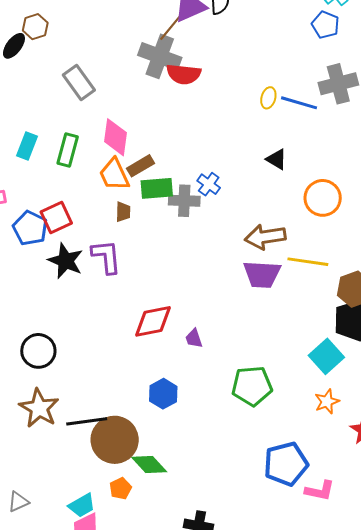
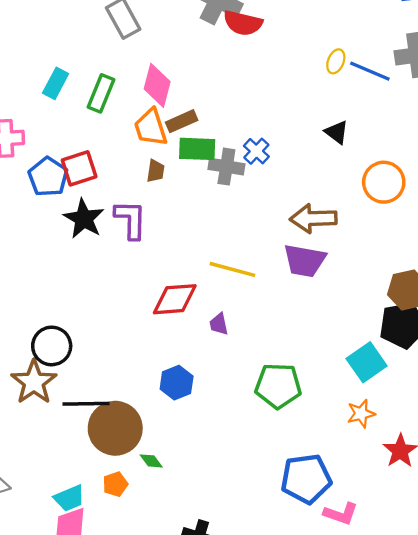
yellow line: (308, 262) -> (232, 269), moved
black circle: (38, 351) -> (52, 346), moved
green diamond: (149, 464) -> (151, 461), size x0.6

